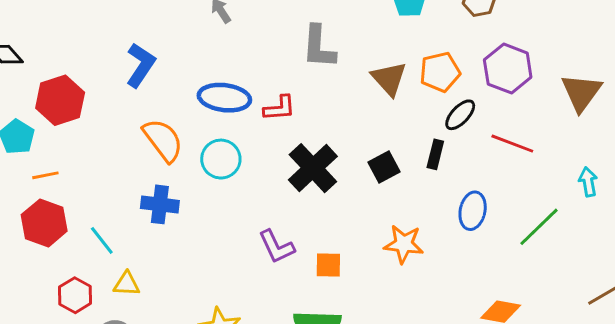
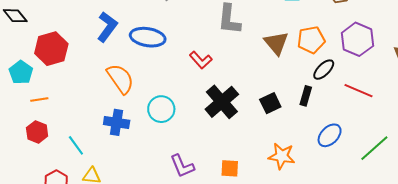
blue ellipse: (224, 98) -> (148, 37), moved
red L-shape: (280, 108) -> (201, 60), turned 50
cyan circle: (221, 159) -> (161, 109), moved
blue ellipse: (473, 211) -> (330, 135), turned 30
red hexagon: (44, 223) -> (37, 132), size x0.7
purple L-shape: (276, 247) -> (182, 166), moved

